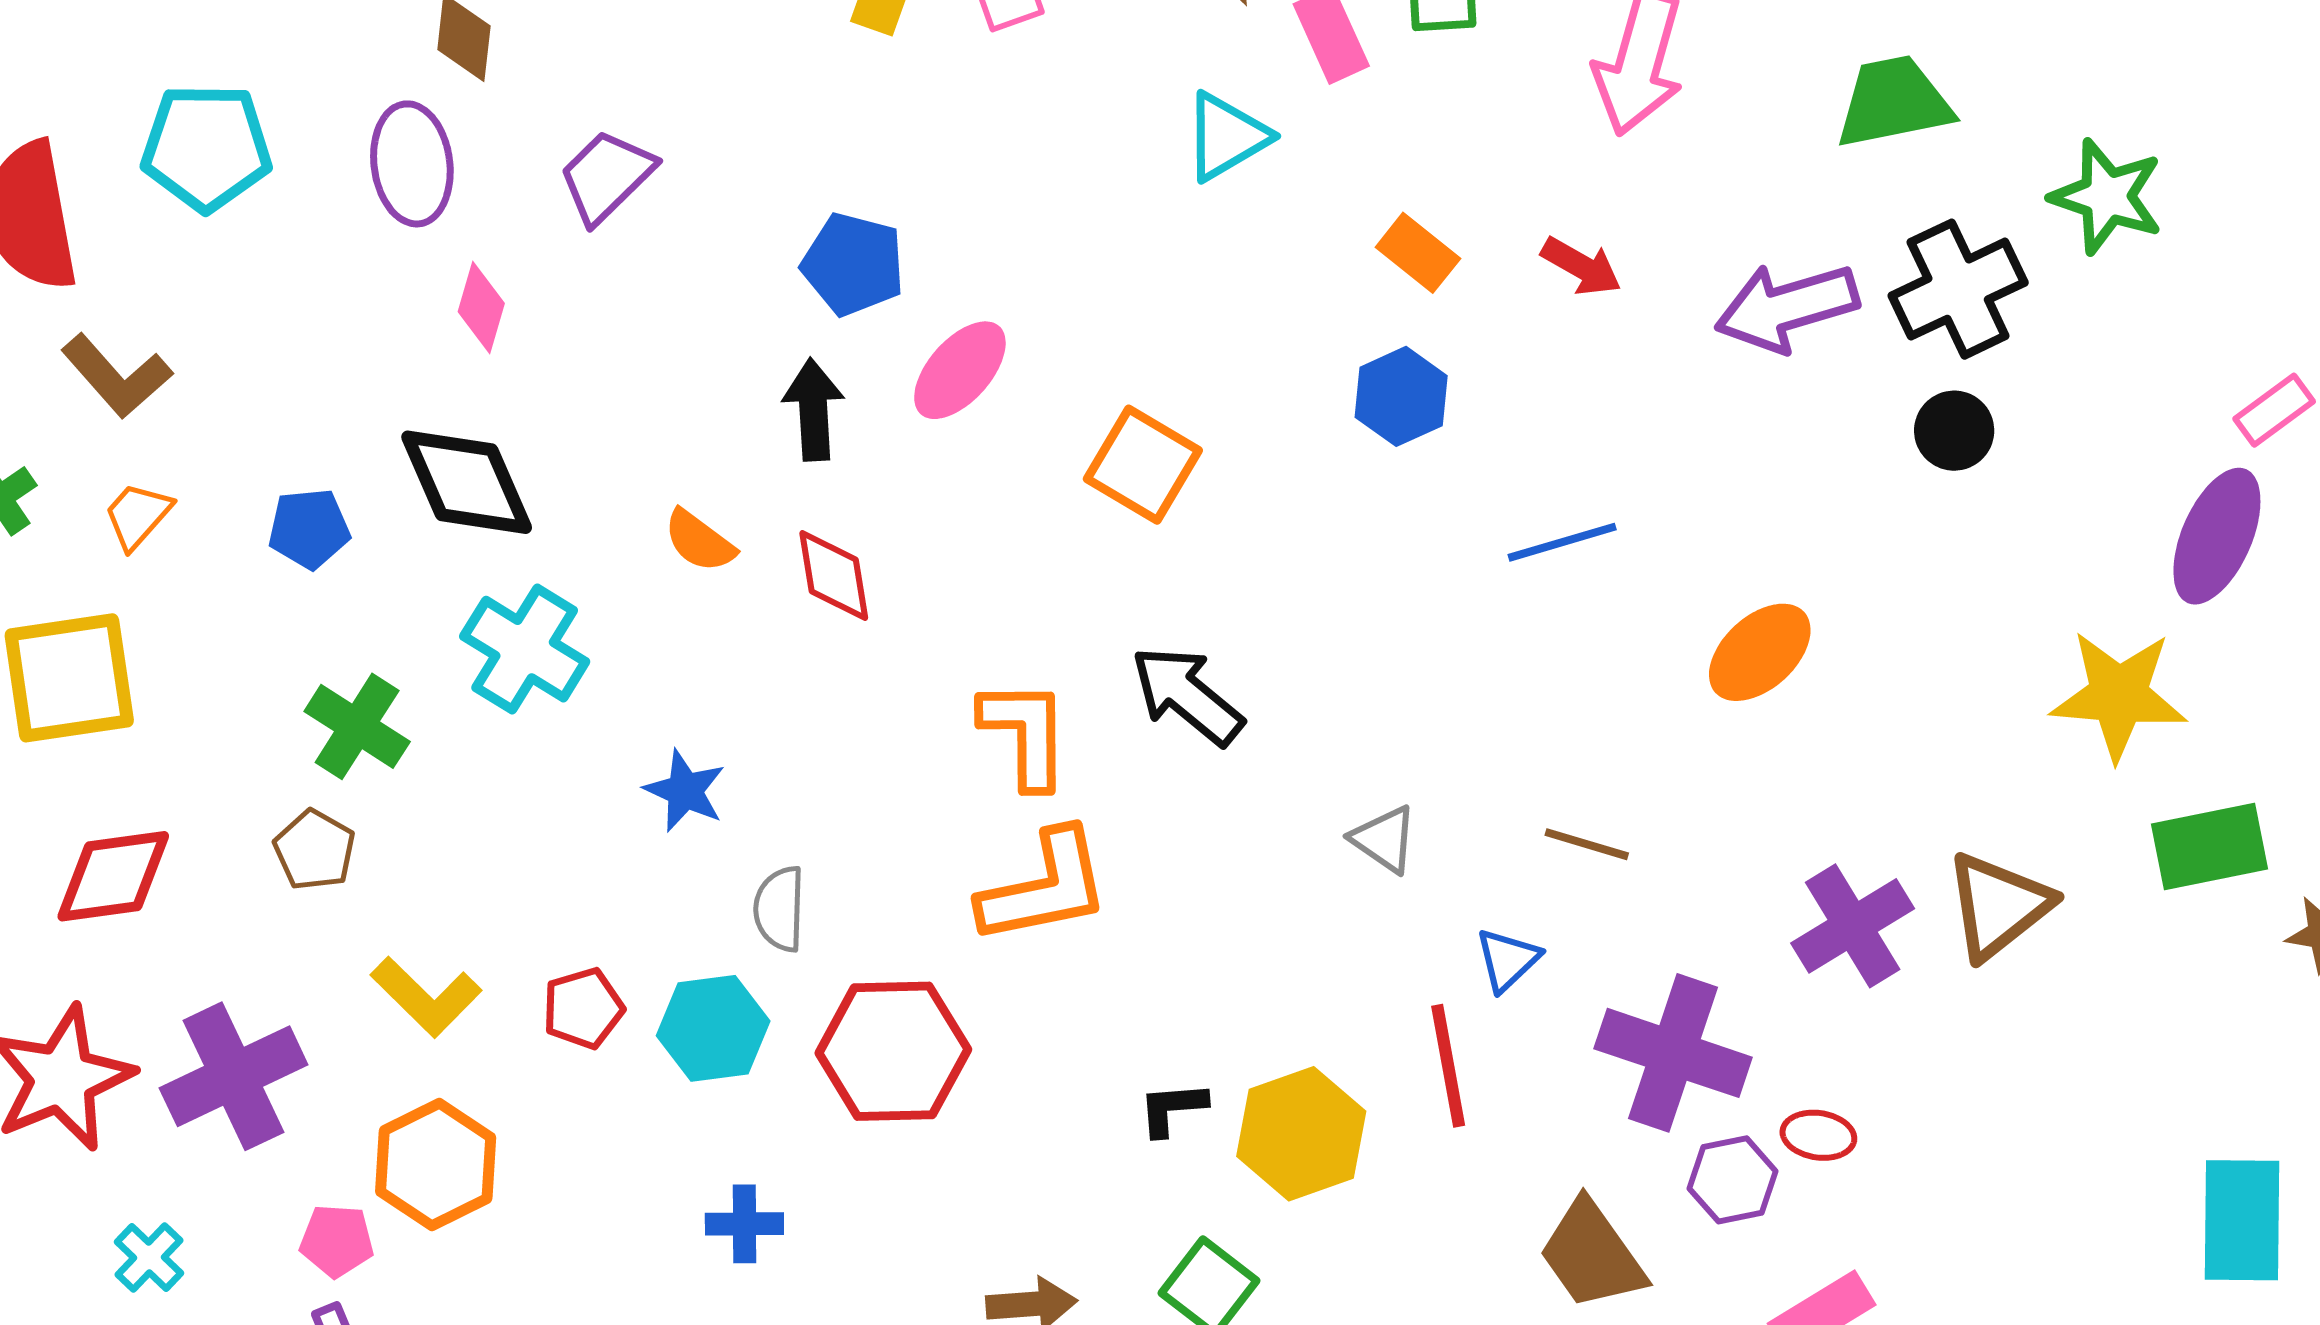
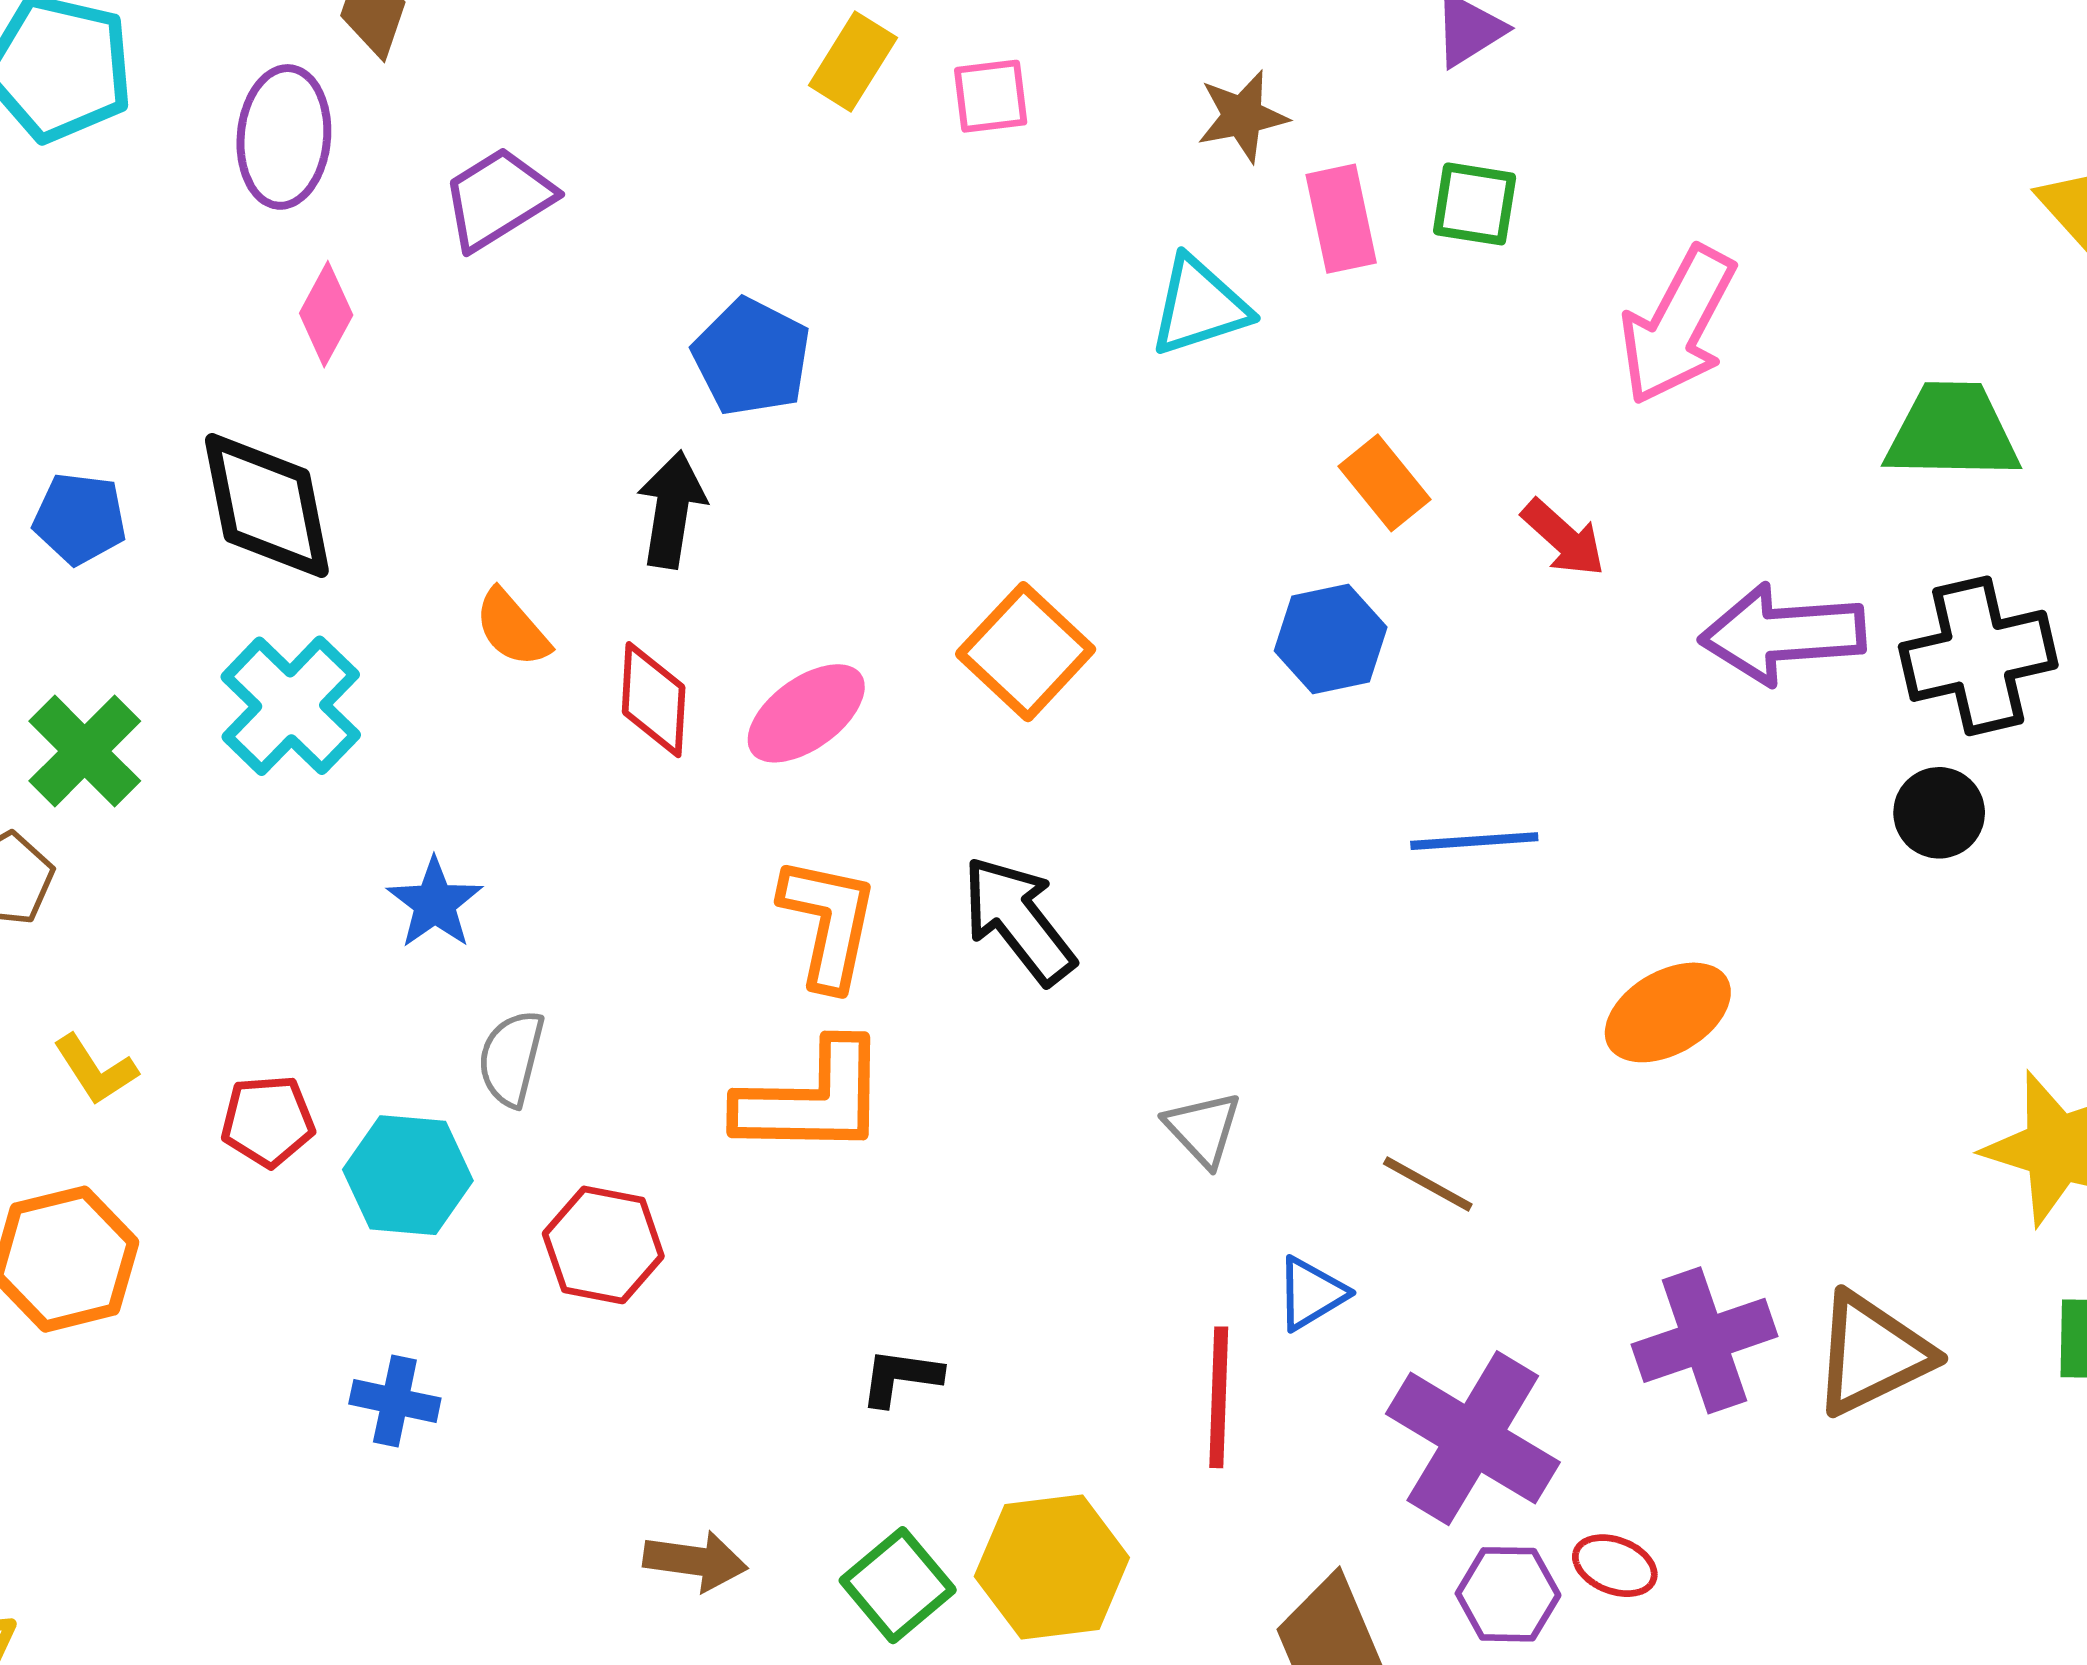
pink ellipse: (960, 370) -> (806, 713), moved
yellow L-shape: (426, 997) -> (95, 1070), size x0.7
red hexagon: (893, 1051) -> (603, 1245), size x0.7
yellow hexagon: (1301, 1134) -> (1052, 1567), moved

